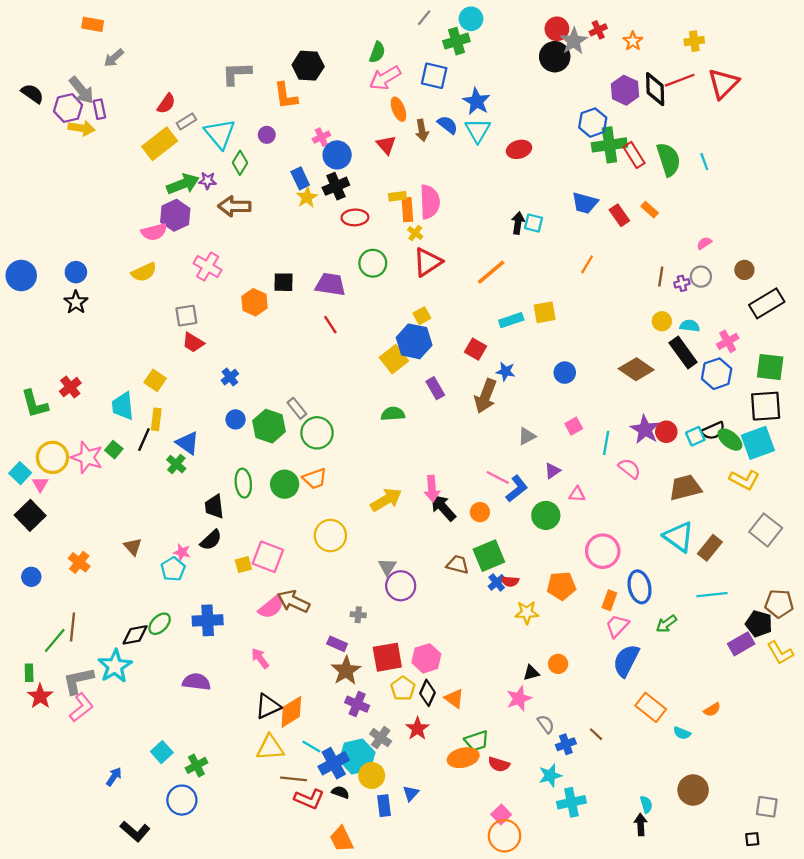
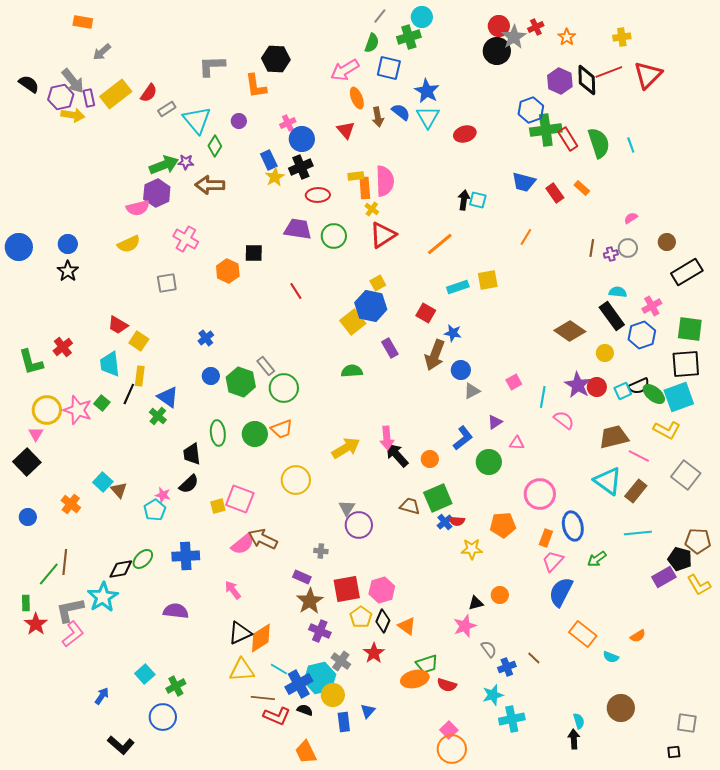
green semicircle: (377, 52) -> (372, 43), moved
yellow rectangle: (160, 144) -> (116, 94), moved
purple trapezoid: (330, 284) -> (298, 229), moved
yellow circle: (662, 321) -> (605, 353), moved
red trapezoid: (193, 342) -> (118, 325), moved
blue circle: (565, 373) -> (461, 370), moved
cyan square: (20, 473) -> (103, 482), moved
pink line: (498, 477) -> (639, 456), moved

